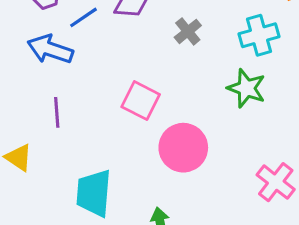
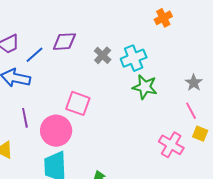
cyan cross: (259, 35) -> (134, 58), moved
pink circle: (183, 148) -> (56, 131), moved

